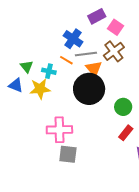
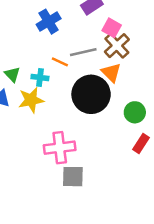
pink square: (115, 27) -> (112, 28), moved
blue cross: (73, 39) -> (49, 22), moved, turned 30
orange triangle: (94, 69) -> (111, 73), moved

